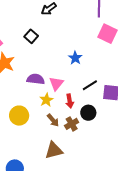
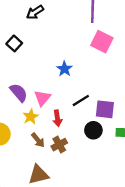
purple semicircle: (36, 79) -> (19, 93), turned 42
black circle: (88, 113) -> (93, 130), moved

